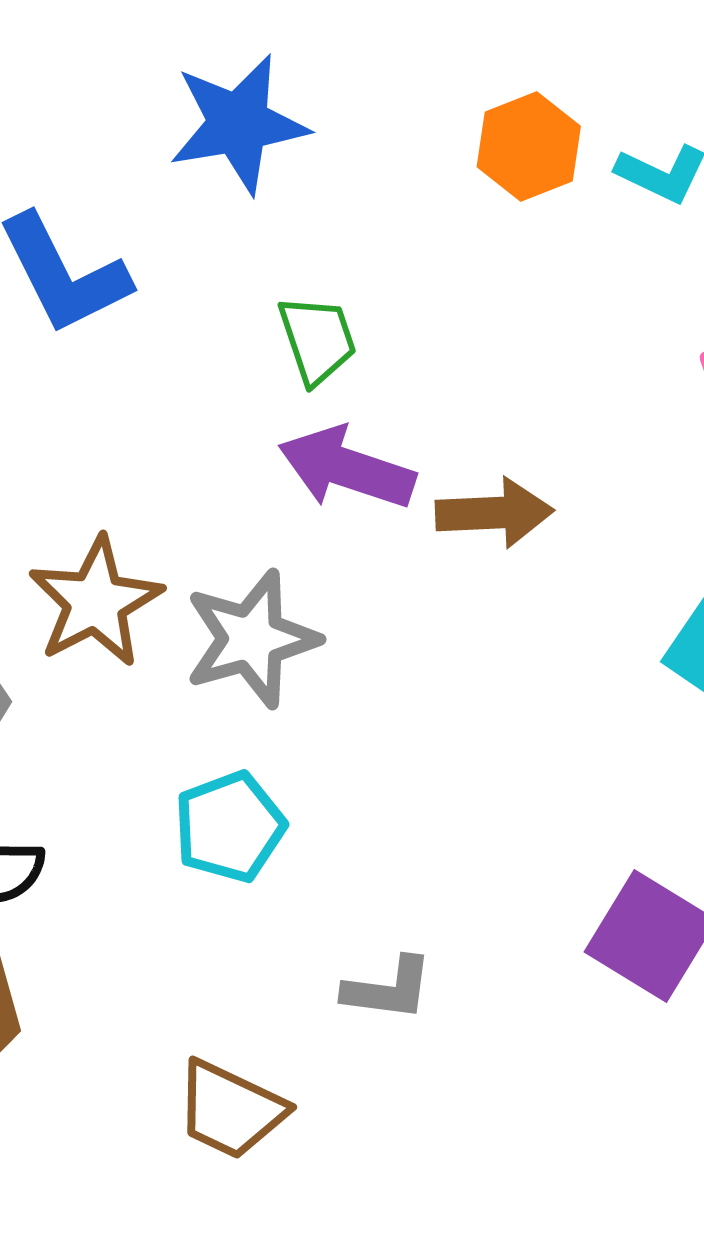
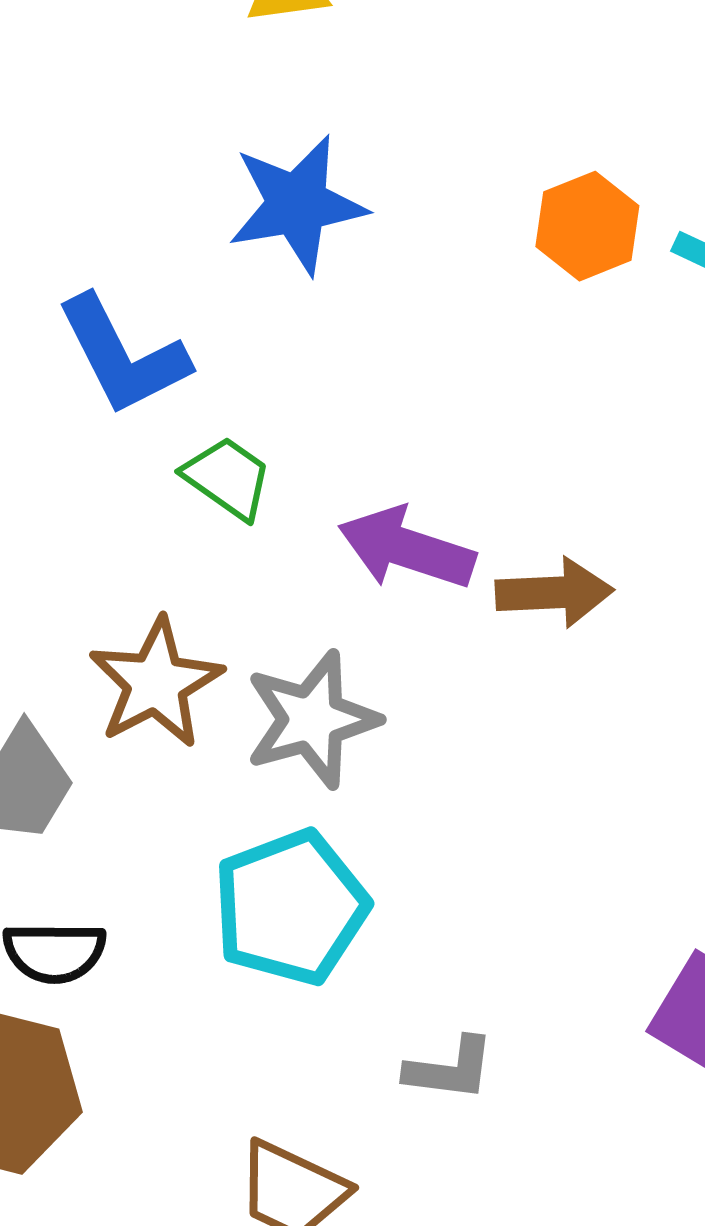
green trapezoid: (317, 340) -> (228, 478), moved, turned -36
cyan pentagon: (230, 827) -> (291, 907), size x1.4

